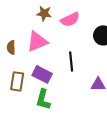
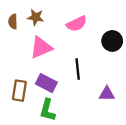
brown star: (44, 13) -> (36, 17), moved
brown semicircle: (11, 47) -> (13, 22), moved

